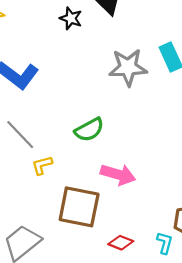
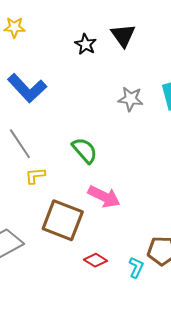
gray star: (128, 67) -> (131, 99), size x0.7
green semicircle: (89, 130) -> (85, 150), turned -112

